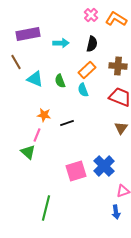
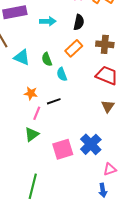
cyan semicircle: (83, 90) -> (62, 74), moved
pink line: (37, 135) -> (37, 113), moved
green triangle: (28, 152) -> (32, 134), moved, turned 42

